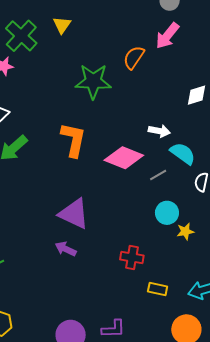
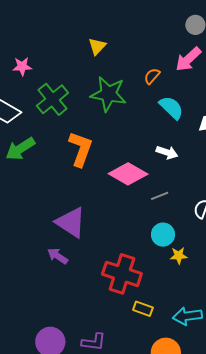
yellow triangle: (62, 25) -> (97, 46), moved
green cross: (21, 36) -> (52, 99), moved
orange semicircle: (134, 57) -> (152, 76), size x0.7
cyan semicircle: (183, 153) -> (171, 108), moved
red cross: (132, 258) -> (122, 274), size x1.6

